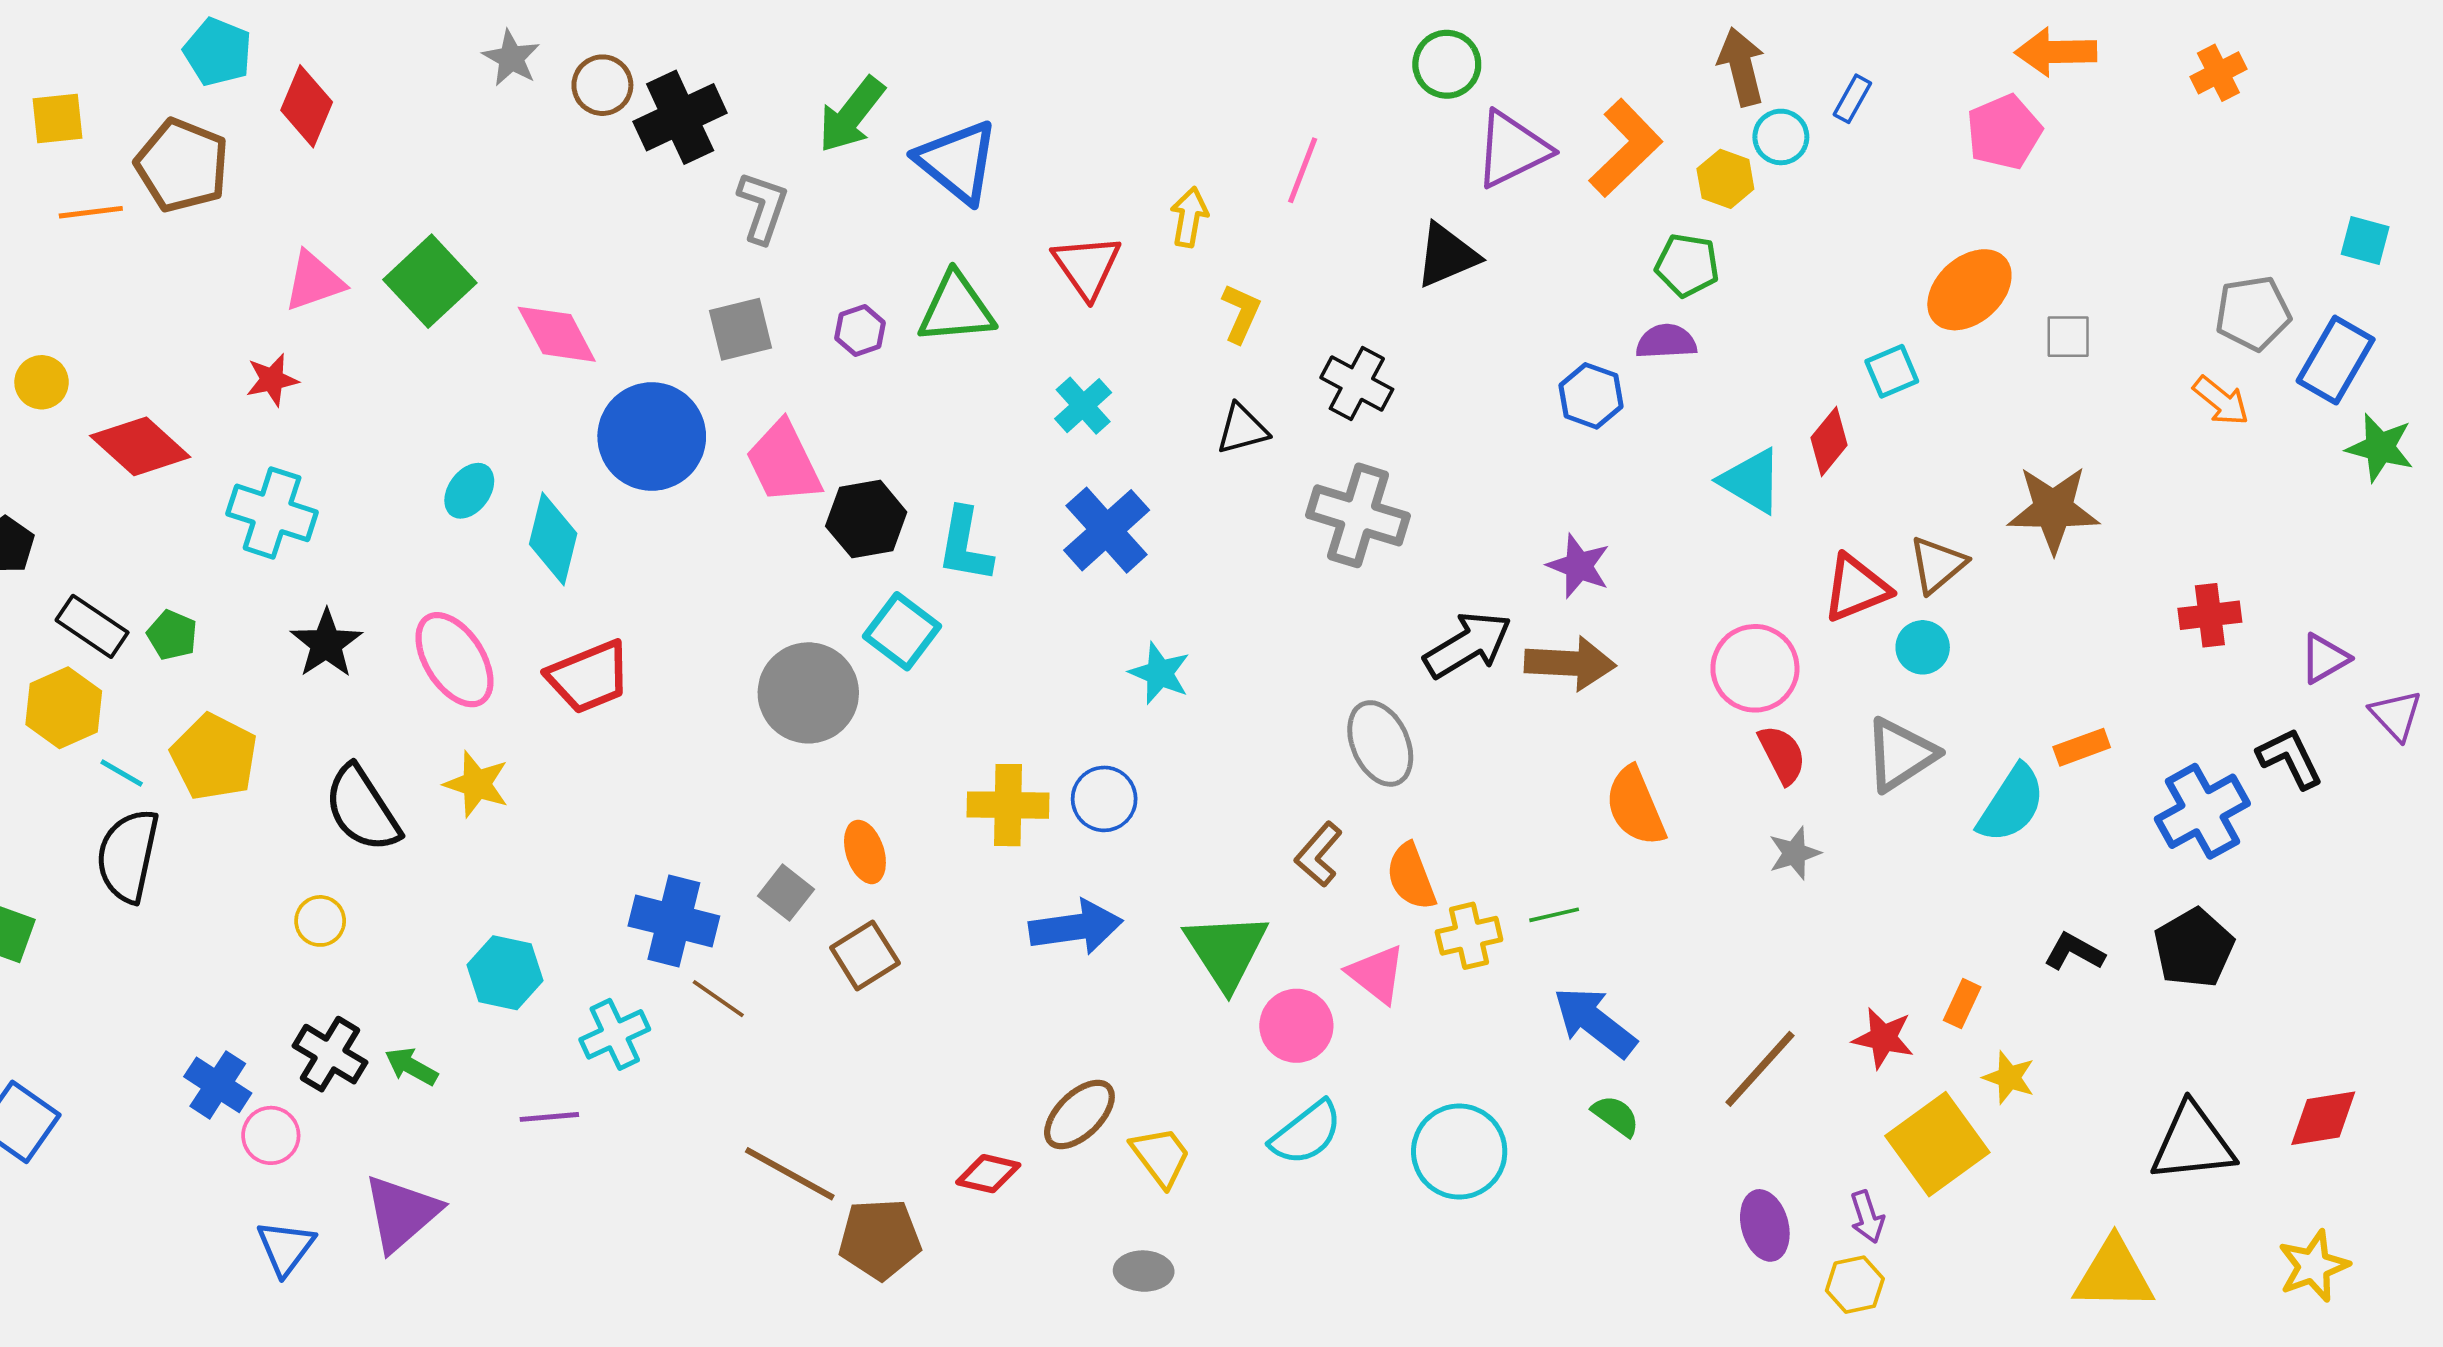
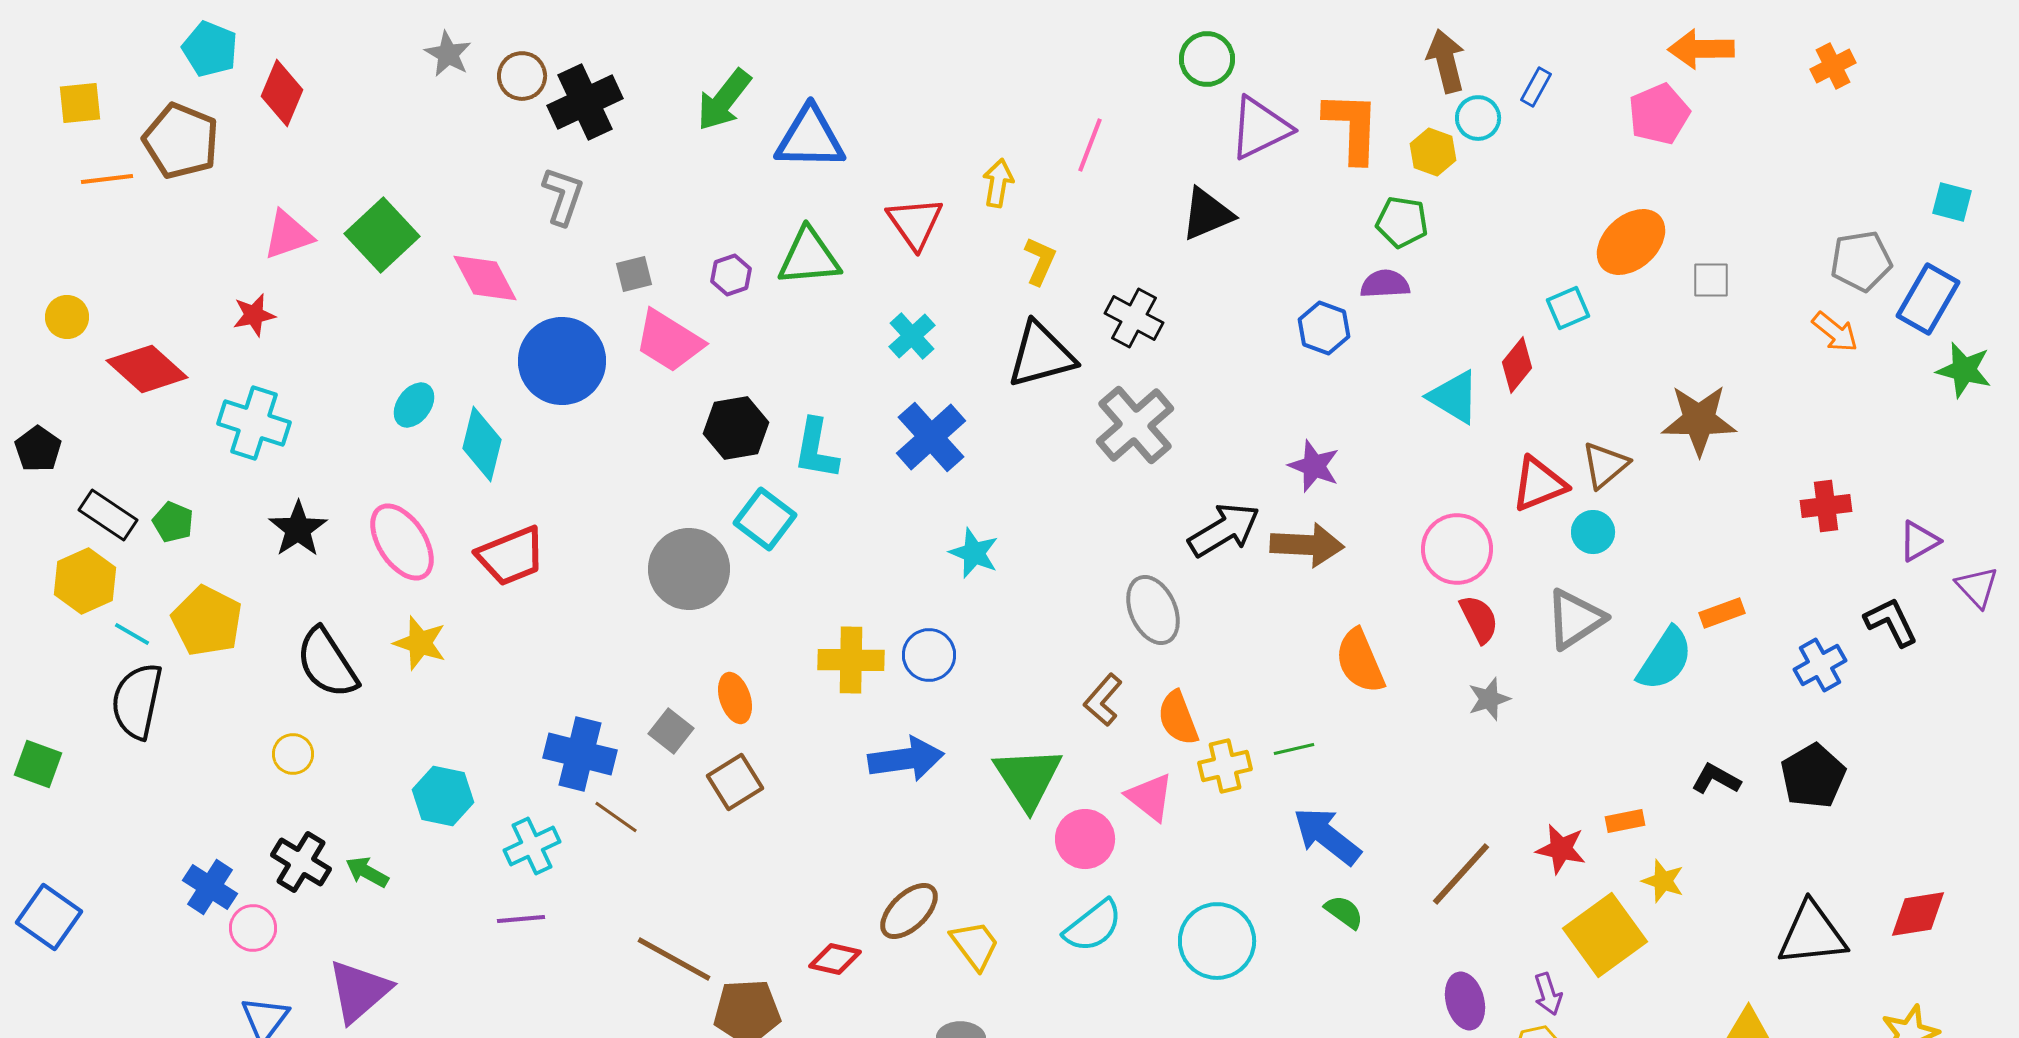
orange L-shape: (1626, 148) -> (1352, 127), turned -44
blue triangle: (957, 162) -> (810, 138), turned -38
gray L-shape: (763, 207) -> (563, 196), moved
gray square: (740, 329) -> (634, 274), size x0.7
black triangle: (1242, 429) -> (1041, 355), size x1.6
pink trapezoid: (784, 462) -> (669, 341), moved, turned -32
gray cross: (1358, 515) -> (1135, 425), turned 32
blue cross: (2202, 811) -> (1820, 665), size x0.7
orange rectangle: (1962, 1004) -> (1625, 821), turned 54
purple line: (549, 1117) -> (521, 919), moved

